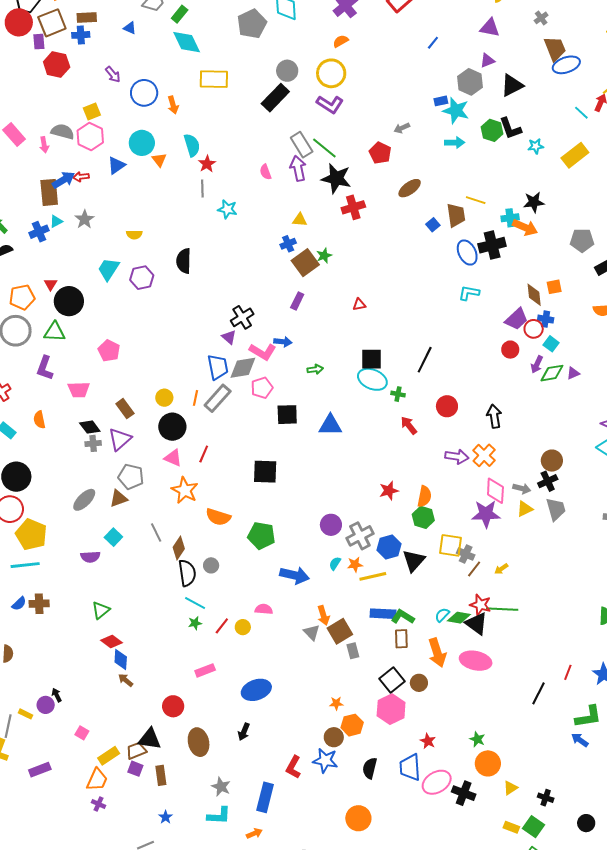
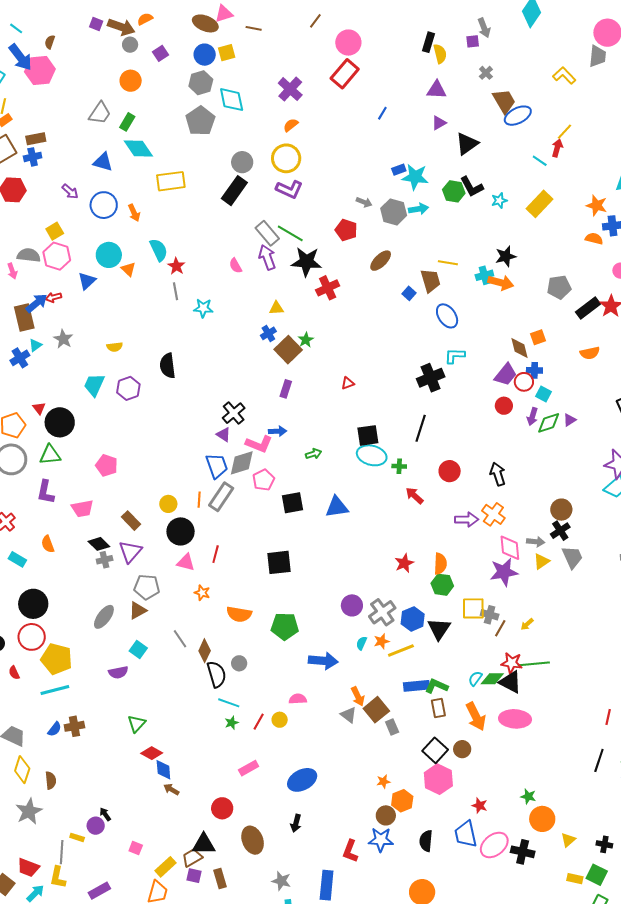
blue triangle: (130, 28) -> (103, 162), moved, size x1.5
gray hexagon: (470, 82) -> (394, 212), moved
gray arrow: (402, 128) -> (364, 202), turned -126
black cross: (492, 245) -> (431, 378), moved
orange star: (185, 490) -> (202, 593), size x0.6
black line: (538, 693) -> (599, 760), moved

